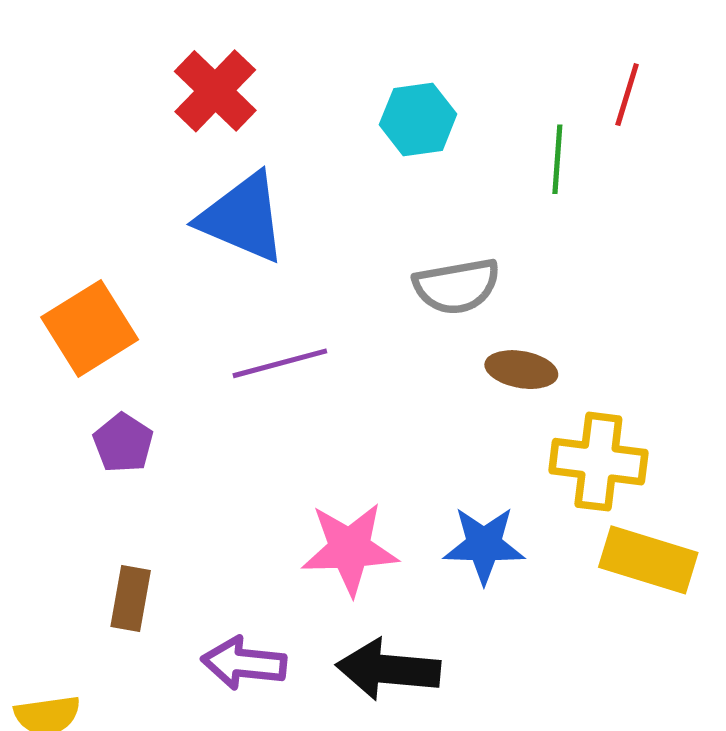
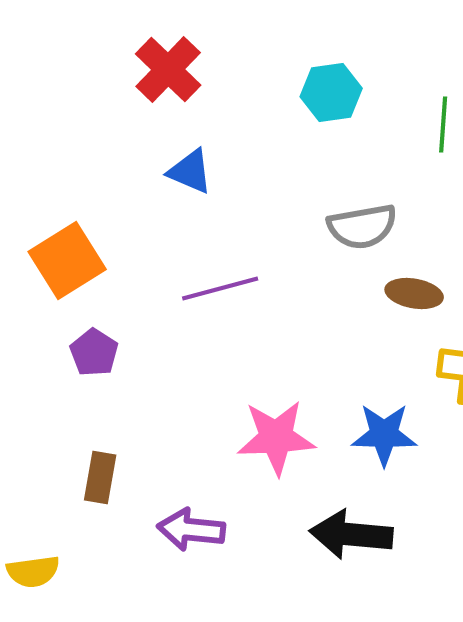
blue triangle: (243, 218) -> (190, 172), size x0.6
black arrow: (388, 669) -> (351, 534), moved

